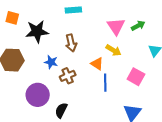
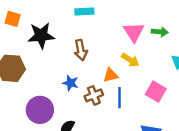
green arrow: (138, 26) -> (160, 32), turned 32
blue star: (51, 62) -> (71, 83), moved
orange triangle: (97, 64) -> (111, 75), turned -48
brown cross: (68, 76) -> (94, 95), moved

